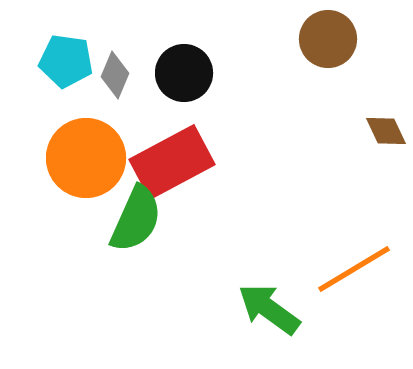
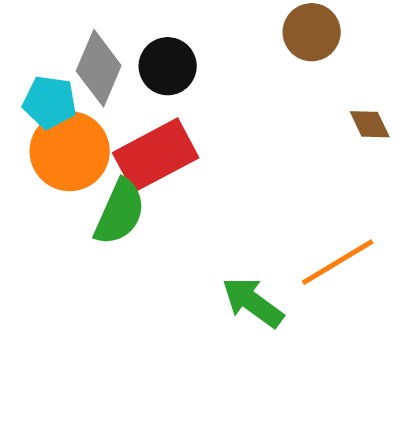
cyan pentagon: (66, 61) -> (50, 102), moved
gray diamond: (115, 75) -> (99, 68), size x1.6

